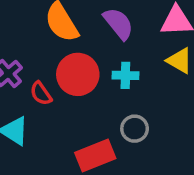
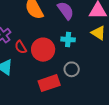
red circle: (78, 74) -> (43, 50), moved

